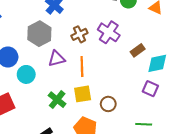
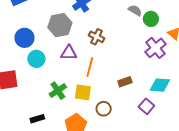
purple cross: (109, 32) -> (155, 48), moved
brown cross: (79, 34) -> (97, 37), turned 35
brown rectangle: (138, 50) -> (125, 82), moved

